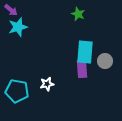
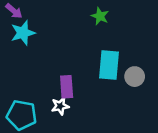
purple rectangle: (82, 69) -> (67, 87), moved

